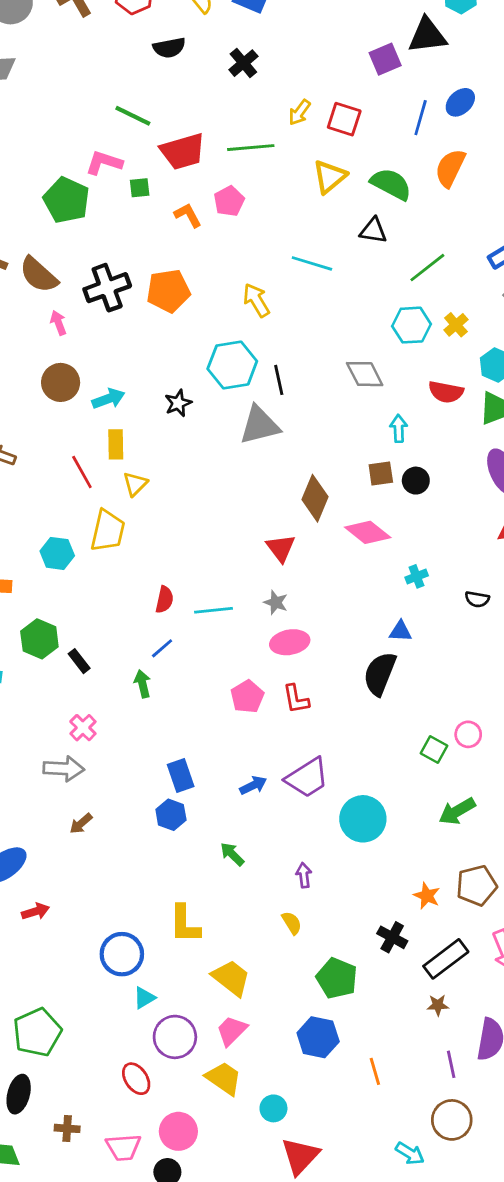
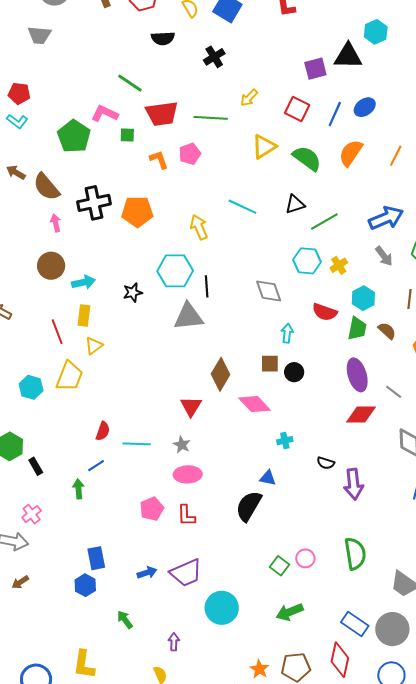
red square: (344, 119) -> (297, 109), moved
black triangle: (373, 231) -> (295, 204), moved, turned -35

